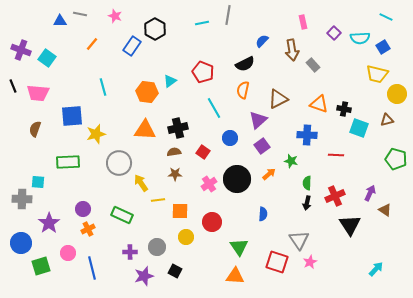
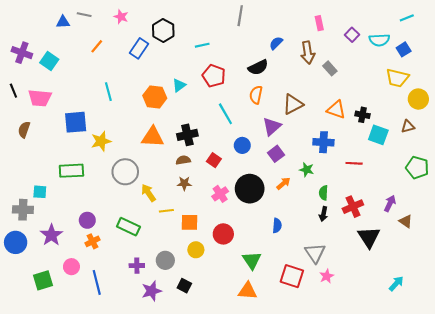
cyan line: (386, 17) -> (407, 18), turned -48
cyan line: (202, 23) -> (202, 45), moved
brown semicircle: (35, 129) -> (24, 130), moved
blue circle: (21, 243) -> (16, 242), moved

